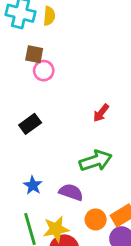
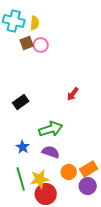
brown square: (34, 54) -> (27, 43), moved, turned -32
pink circle: (44, 71) -> (41, 45), moved
green arrow: (96, 161) -> (51, 129), moved

